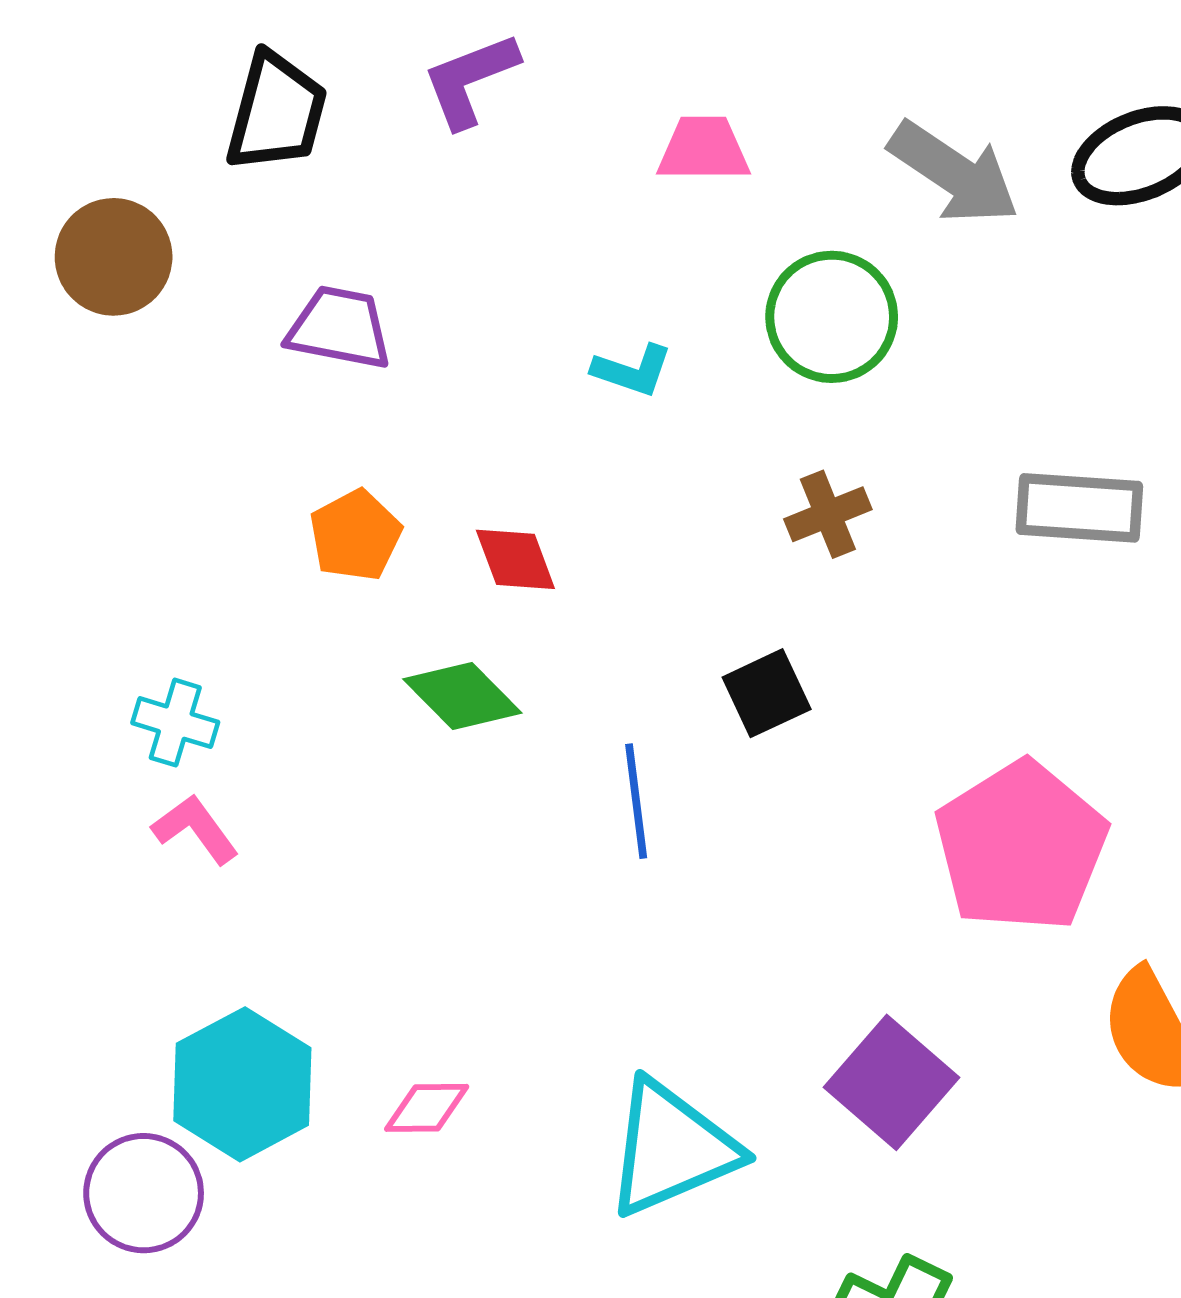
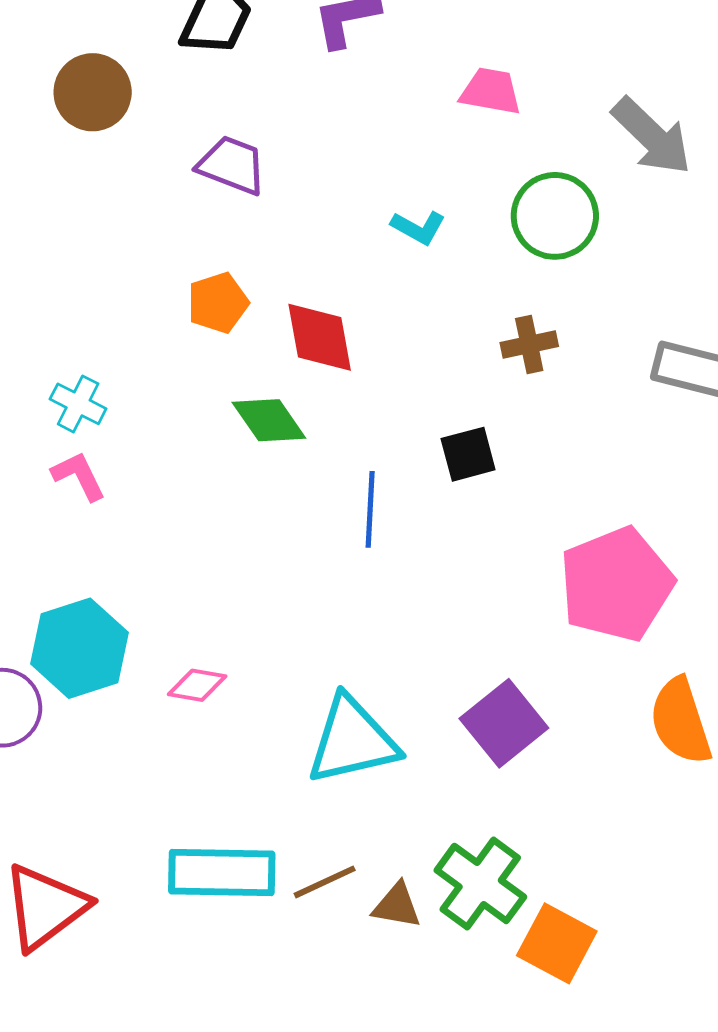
red diamond: (515, 559) -> (320, 337), size x1.4

